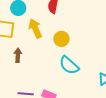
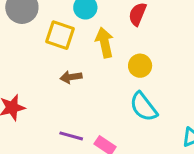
brown arrow: (18, 55) -> (71, 77), turned -112

